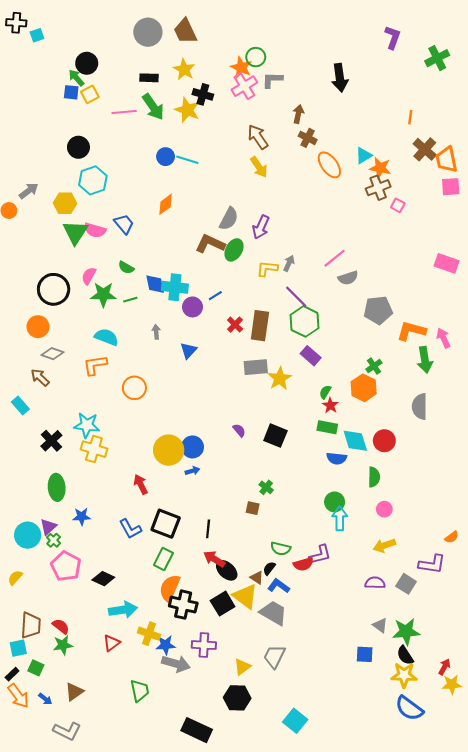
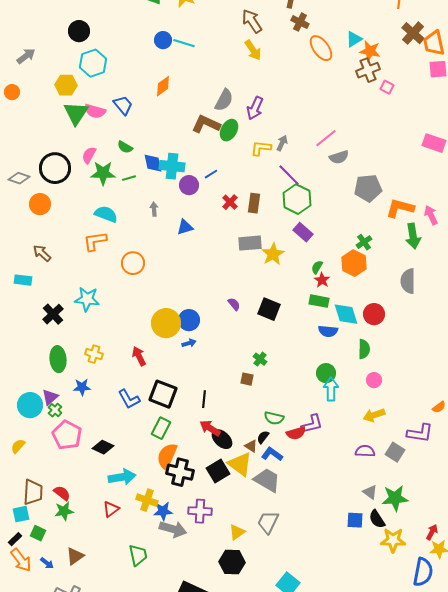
gray arrow: (29, 191) -> (26, 56), moved
brown rectangle: (260, 326) -> (254, 203), size x0.7
blue triangle: (188, 351) -> (185, 227), turned 30
gray diamond: (52, 354) -> (19, 178), moved
cyan rectangle: (20, 405) -> (23, 280), turned -42
yellow cross: (94, 449) -> (94, 354), moved, size x0.7
black semicircle: (405, 655) -> (377, 519), moved
blue semicircle: (409, 708) -> (423, 572), moved, turned -116

